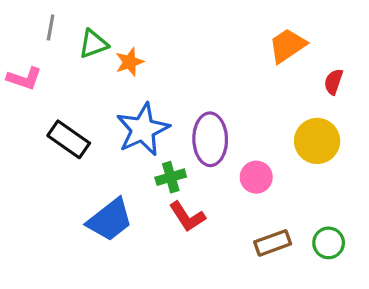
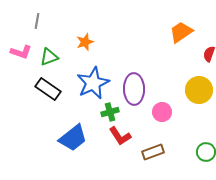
green triangle: (93, 44) -> (49, 57), moved
brown rectangle: (273, 243) -> (153, 152), moved

